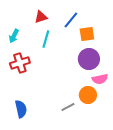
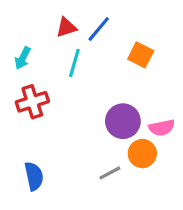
blue line: (71, 20) -> (99, 29), moved
orange square: (87, 34) -> (141, 55), turned 35
purple circle: (89, 59) -> (123, 121), moved

